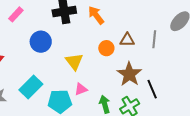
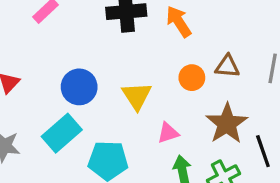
blue circle: (41, 42) -> (79, 87), moved
pink triangle: (81, 89) -> (168, 133), moved

